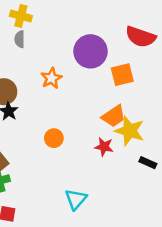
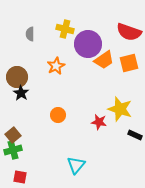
yellow cross: (21, 16) -> (65, 29), moved
orange square: (122, 75) -> (129, 63), moved
orange trapezoid: (114, 116) -> (104, 60), moved

